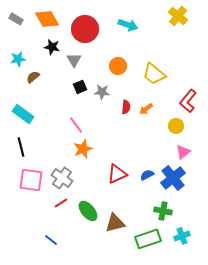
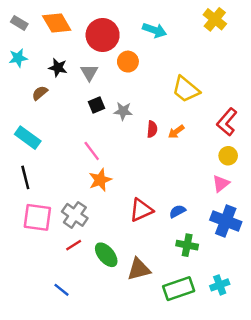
black star: (52, 47) -> (58, 68), moved
cyan star: (18, 59) -> (18, 58), moved
orange circle: (118, 66) -> (128, 62), moved
yellow circle: (176, 126) -> (228, 156), moved
blue cross: (173, 178) -> (226, 221), moved, turned -30
green cross: (163, 211) -> (187, 245), moved

